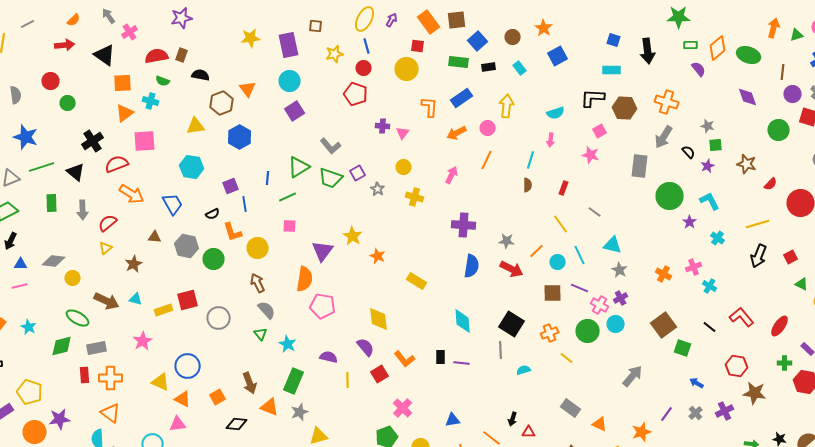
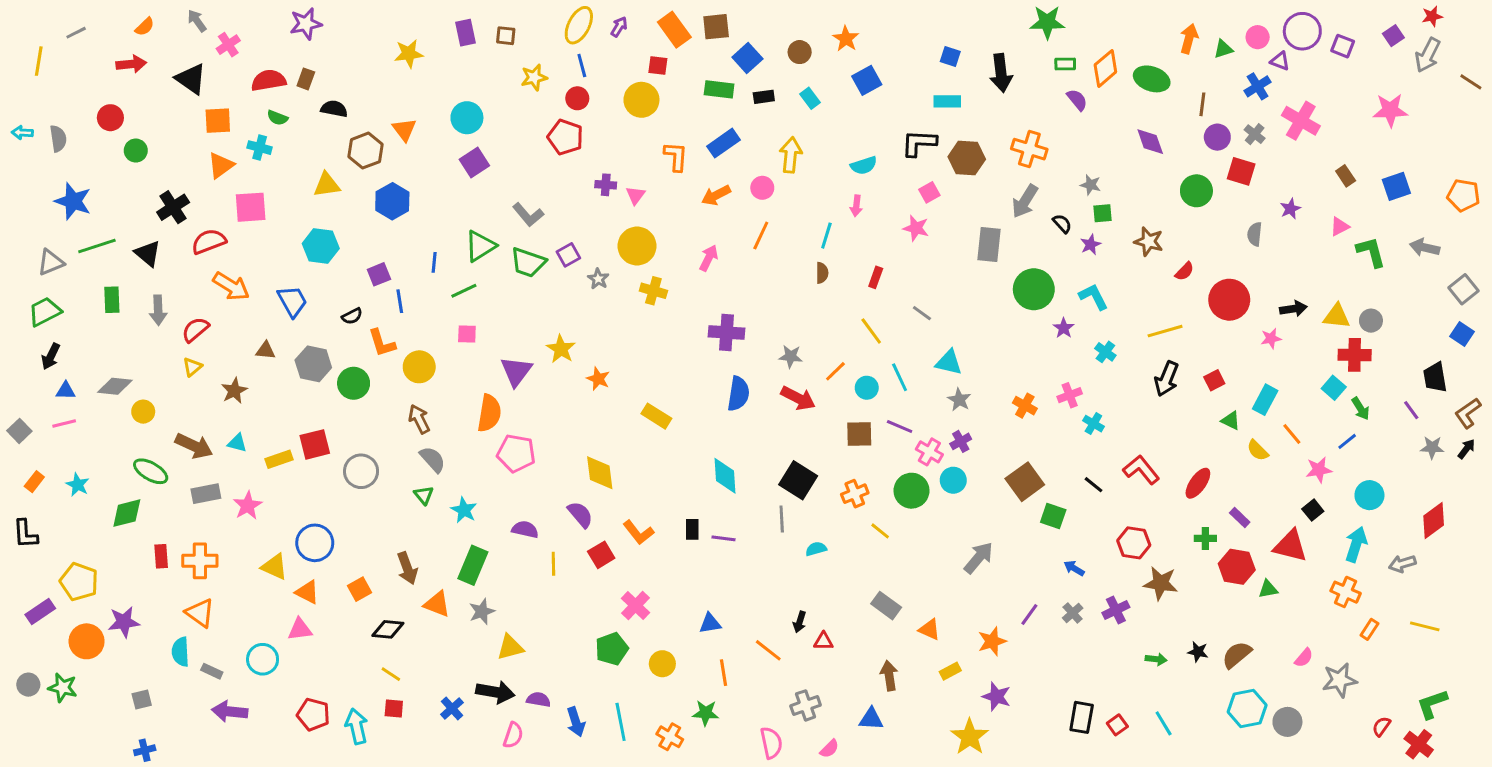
purple rectangle: (289, 45) -> (465, 33), moved, size x0.7
yellow circle: (404, 167) -> (637, 246), size x1.6
gray rectangle: (97, 348) -> (206, 494), moved

